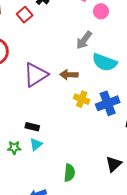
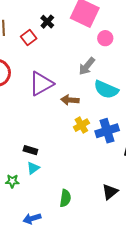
purple triangle: (36, 75) -> (41, 84), moved
yellow cross: (82, 99) -> (81, 125), turned 35
green star: (14, 148) -> (12, 181), moved

